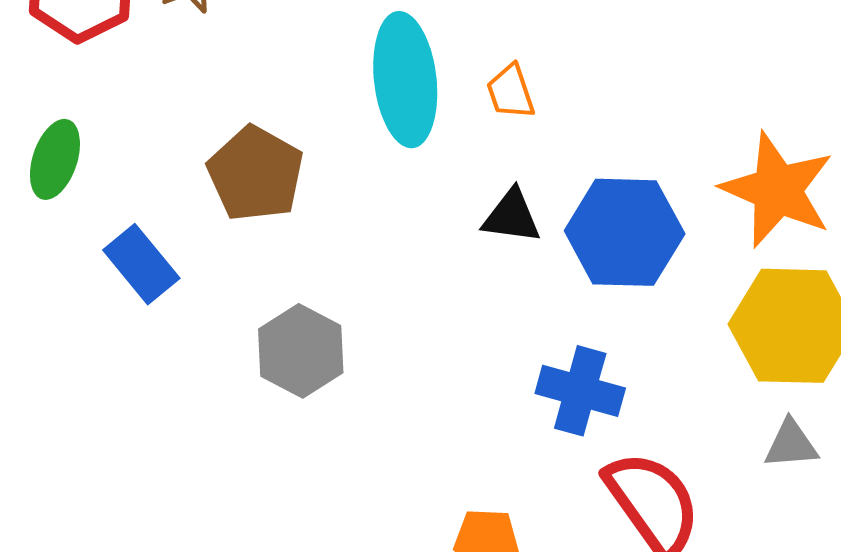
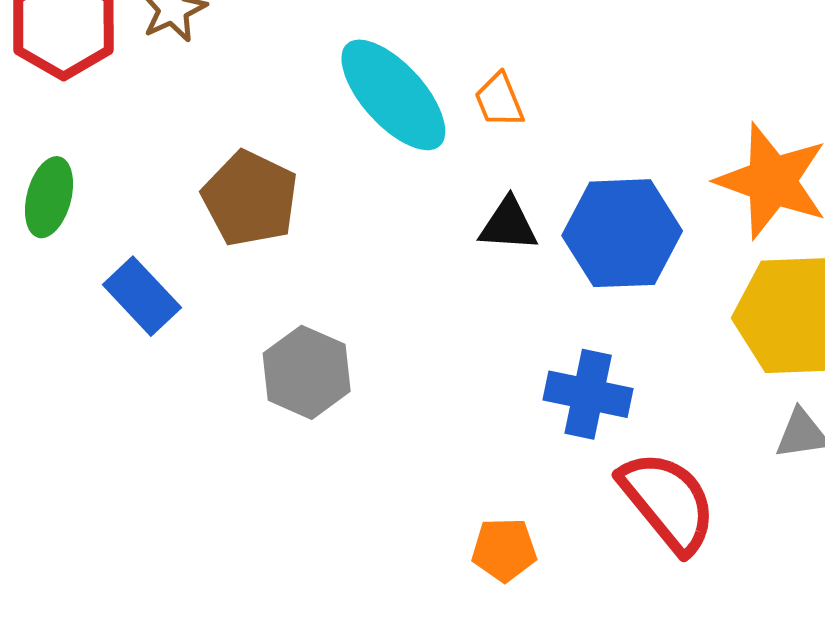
cyan ellipse: (405, 80) -> (393, 95), turned -32

